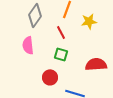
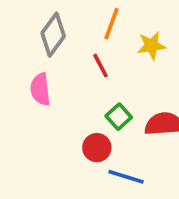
green square: (61, 54) -> (119, 117), moved, turned 32
red circle: (50, 77) -> (97, 148), moved

